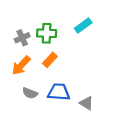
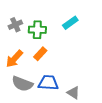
gray cross: (22, 38) -> (15, 25), moved
gray semicircle: (30, 93) -> (22, 84), size x1.5

